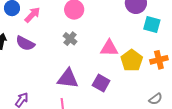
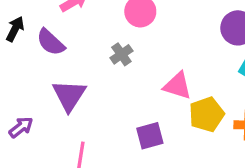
purple triangle: (68, 79) -> (69, 95), moved, turned 40
purple square: (101, 83) -> (150, 136), turned 30

